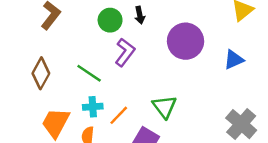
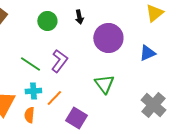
black arrow: (140, 15) -> (79, 17), moved
purple L-shape: (125, 52) -> (59, 61), moved
green triangle: (164, 107) -> (104, 84), moved

